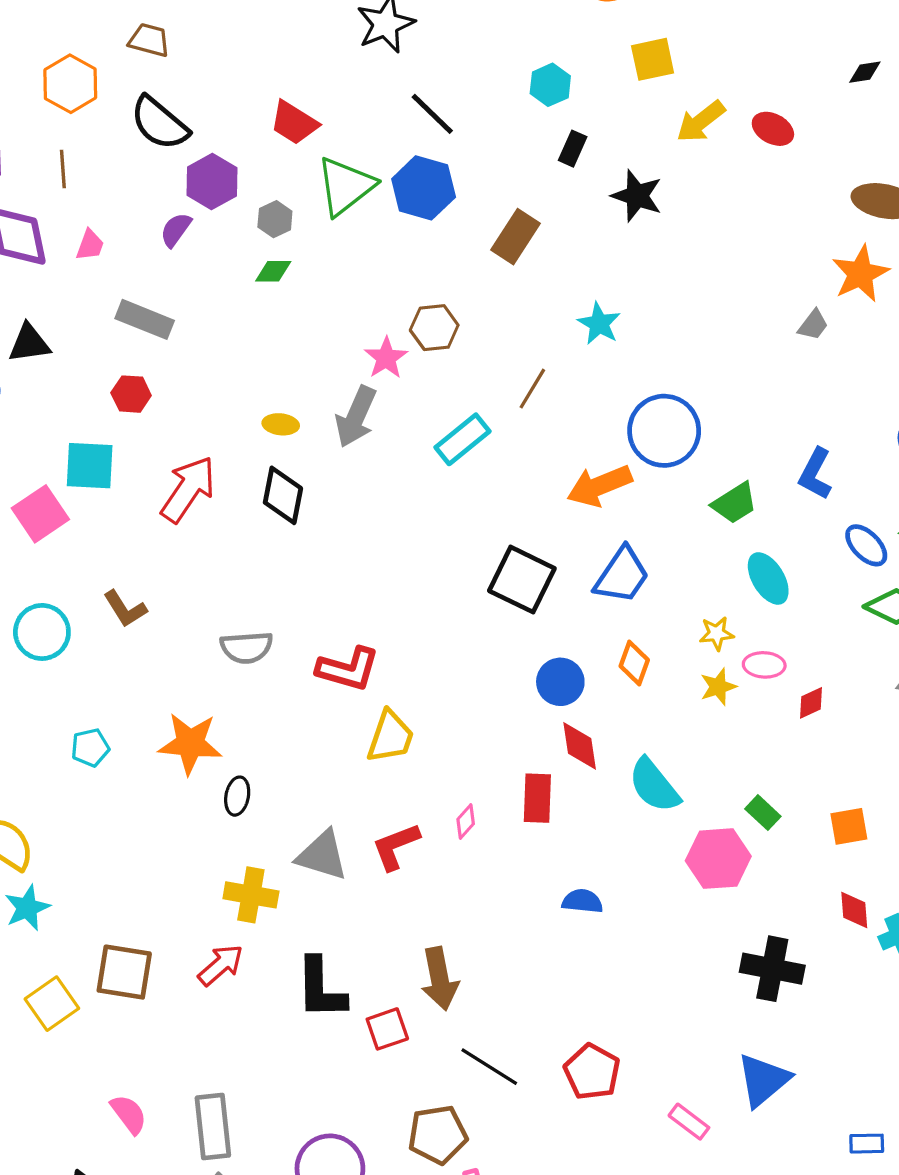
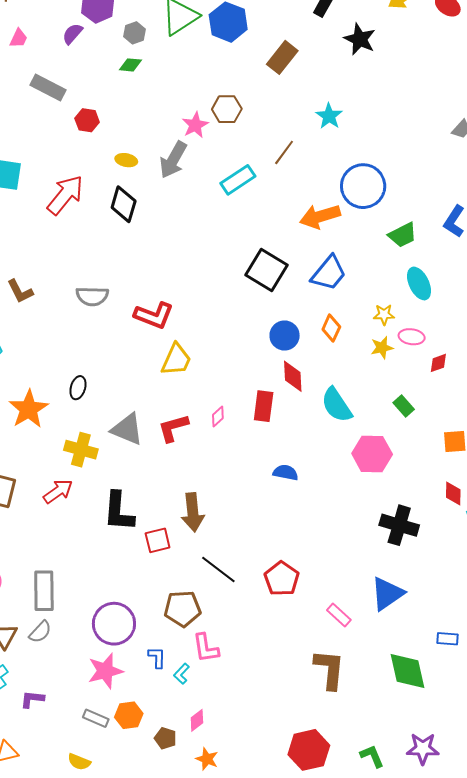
red hexagon: (131, 394) -> (87, 120), moved
brown L-shape: (125, 609) -> (20, 291), moved
orange star: (190, 743) -> (29, 409), moved, turned 30
green rectangle: (763, 813) -> (404, 406), moved

